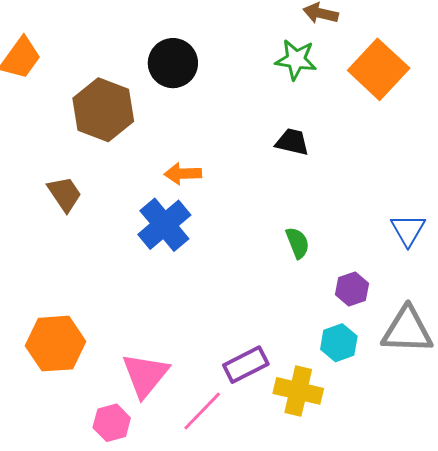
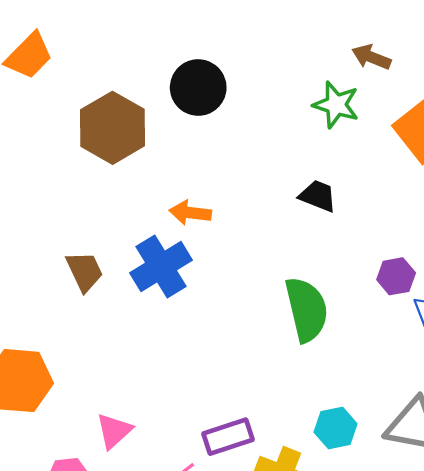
brown trapezoid: (65, 194) -> (85, 271), moved
green semicircle: (298, 243) -> (307, 309), size x1.8
purple hexagon: (352, 289) -> (396, 276), moved
pink triangle: (145, 375) -> (114, 431), size x0.7

